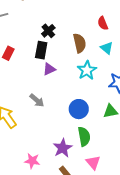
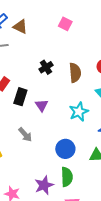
brown semicircle: (80, 43) -> (75, 73), moved
black rectangle: (41, 50) -> (20, 97), moved
purple triangle: (49, 69) -> (42, 105), turned -48

